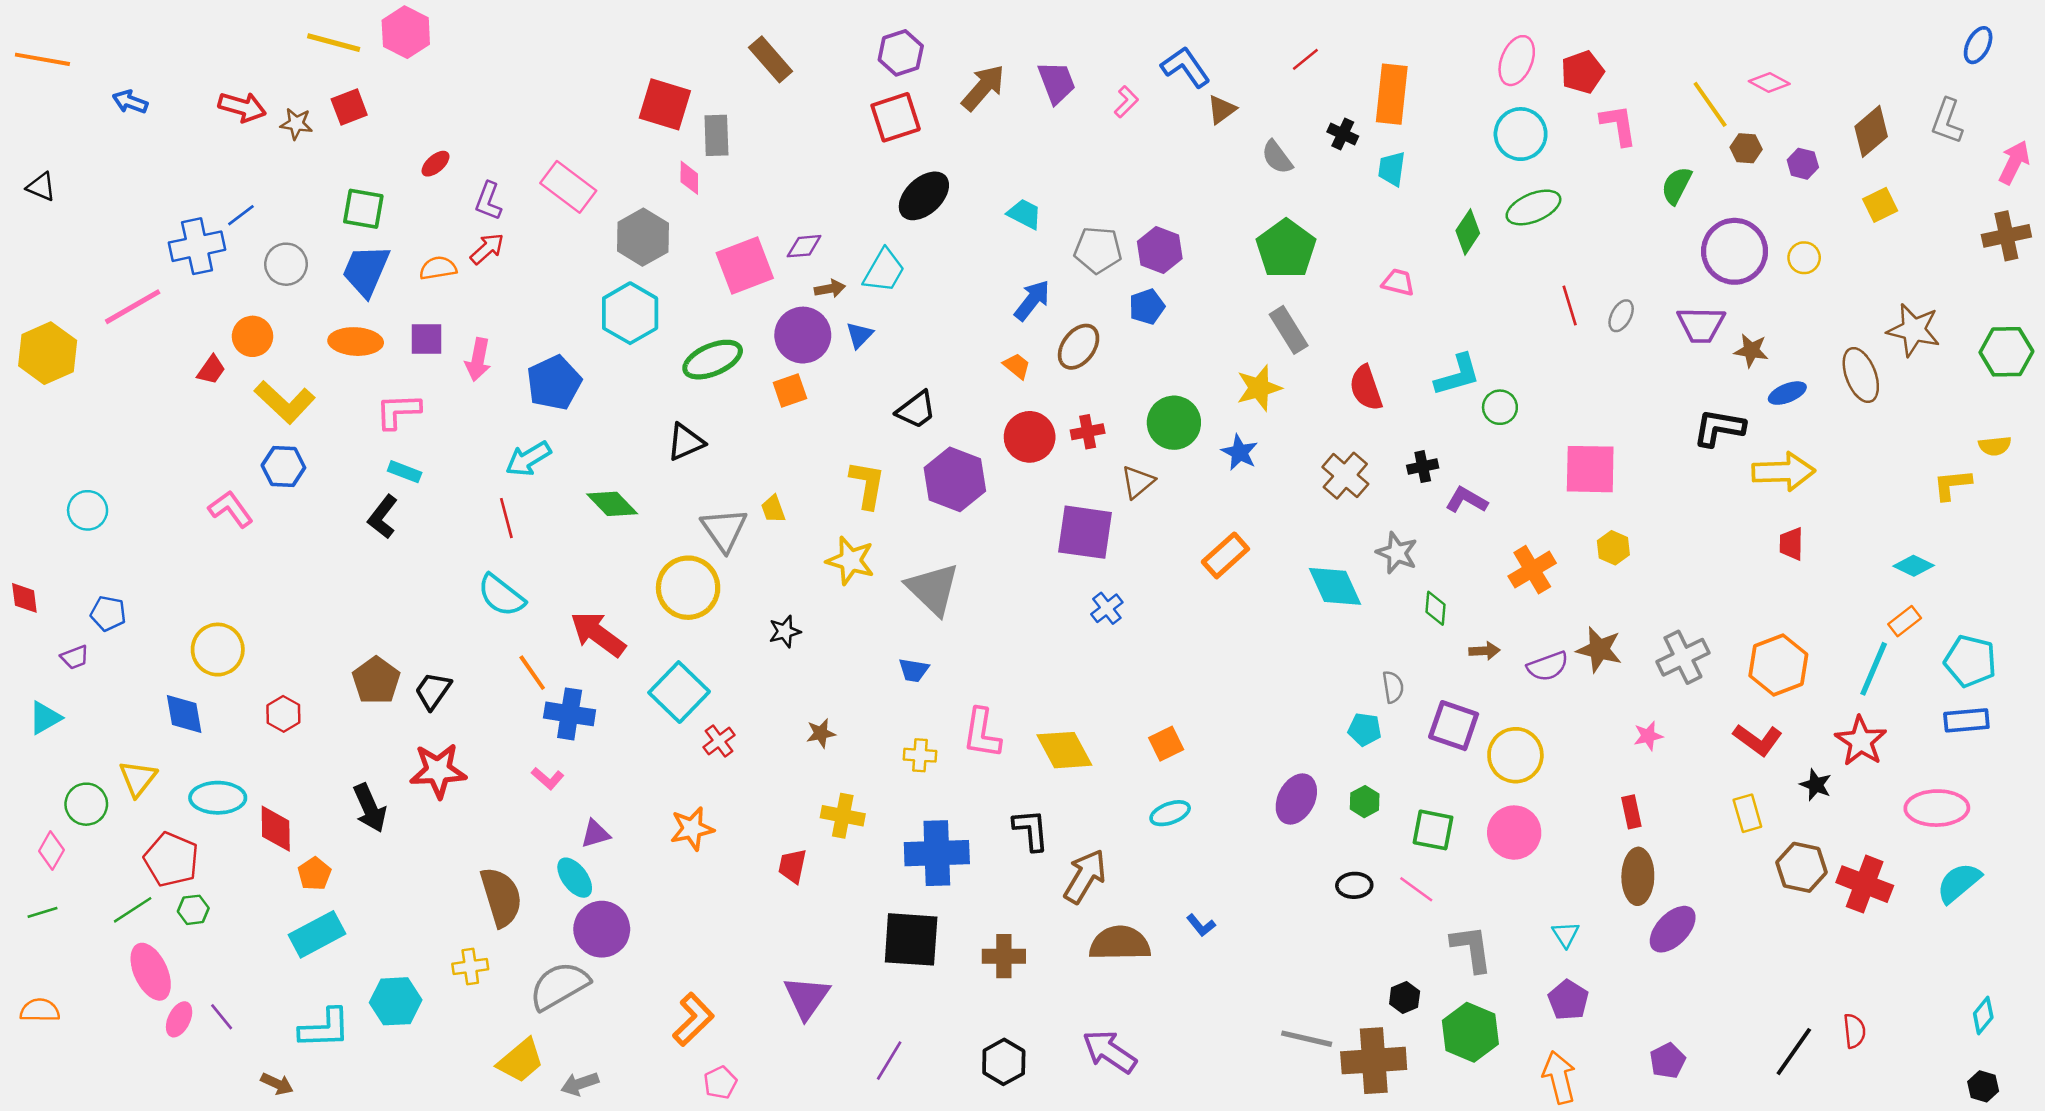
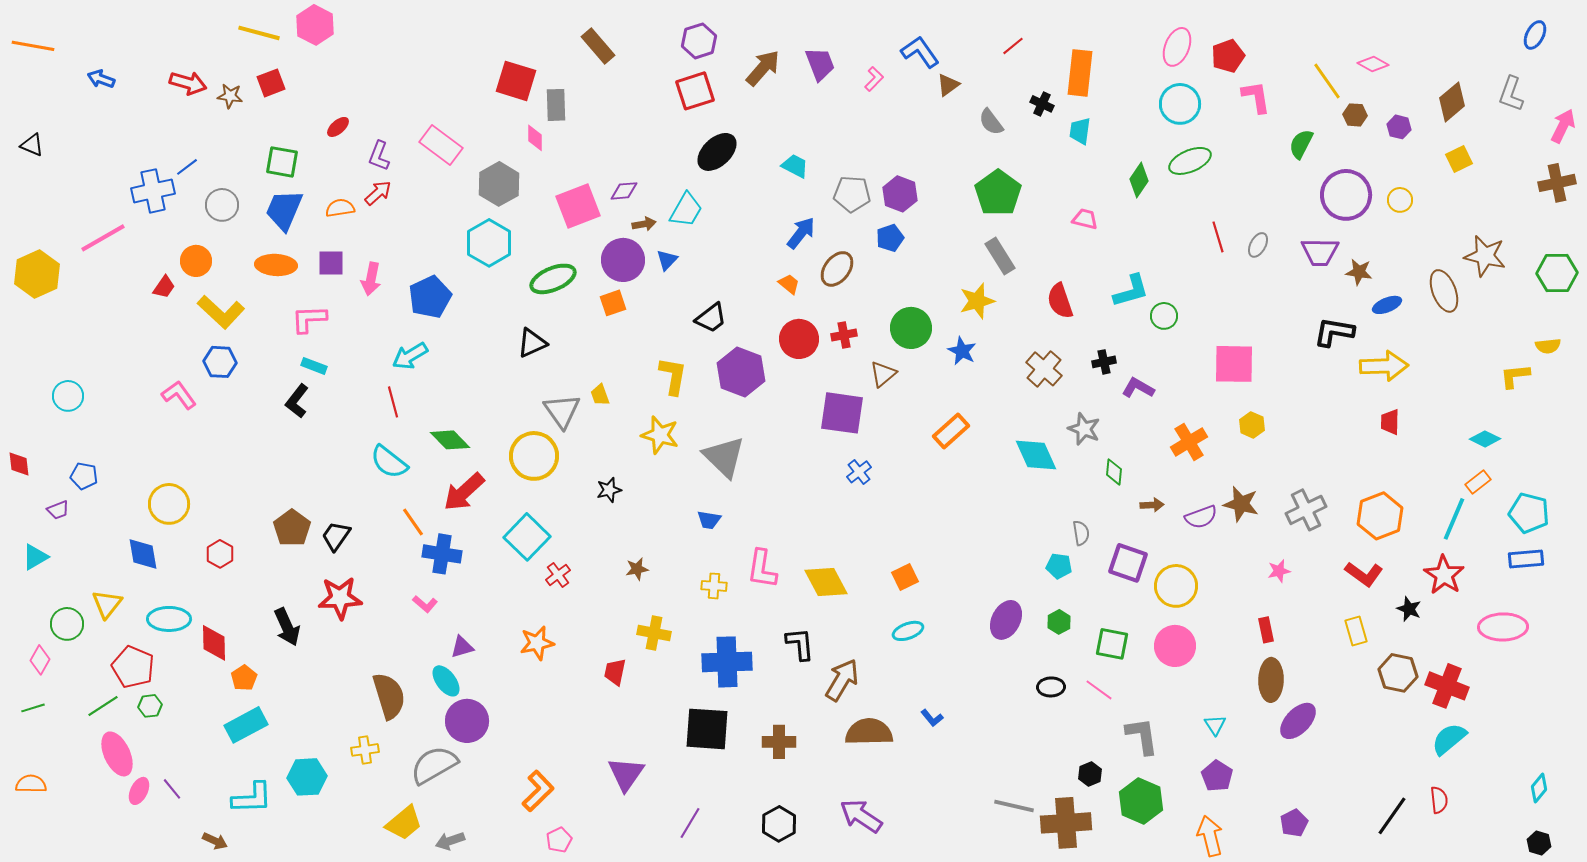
green diamond: (612, 504) -> (450, 440), moved
red arrow: (598, 634) -> (464, 492), turned -78
cyan semicircle: (1959, 883) -> (1449, 739), moved

